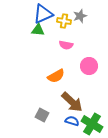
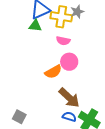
yellow cross: (64, 21) -> (61, 17), size x1.5
pink circle: (89, 66) -> (69, 62), moved
gray square: (42, 115) -> (19, 117), moved

